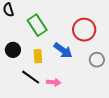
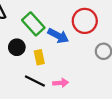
black circle: (13, 50) -> (17, 47), moved
blue arrow: (63, 50) -> (58, 36), moved

